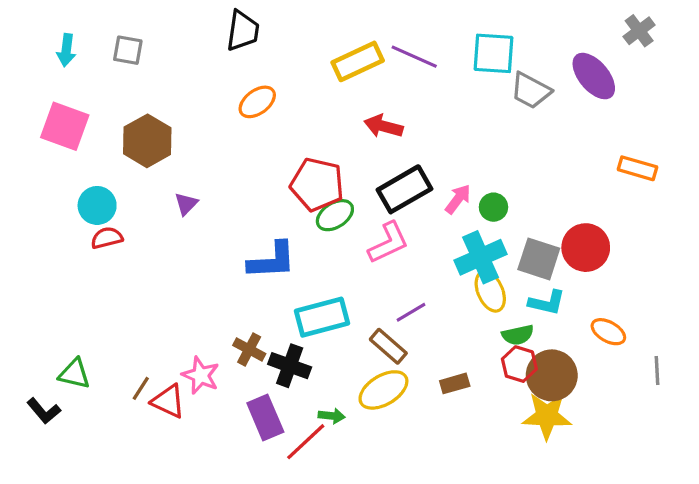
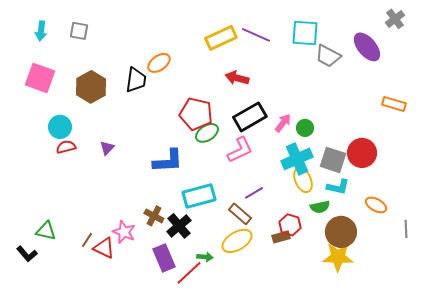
black trapezoid: (243, 31) -> (136, 80), moved
purple triangle: (186, 204) -> (107, 148), moved
red hexagon: (519, 364) -> (290, 225), moved
black cross: (290, 366) -> (179, 226), turned 30

